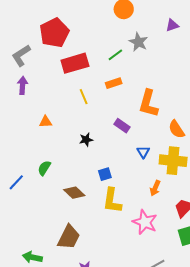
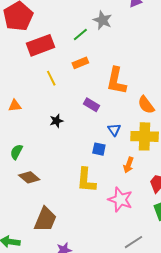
blue square: (105, 174) -> (99, 149), moved, turned 32
brown diamond: (74, 193) -> (29, 177), moved

